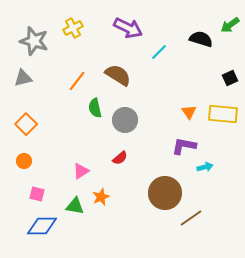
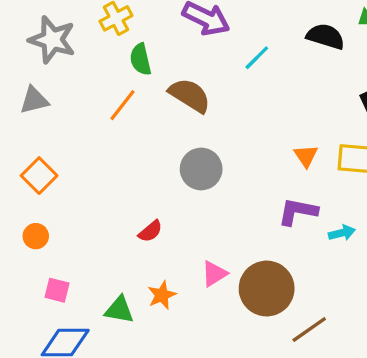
green semicircle: (95, 108) -> (141, 59), moved
red semicircle: (120, 158) -> (150, 231), moved
cyan arrow: (205, 167) -> (342, 233), moved
pink triangle: (81, 171) -> (214, 274), moved

